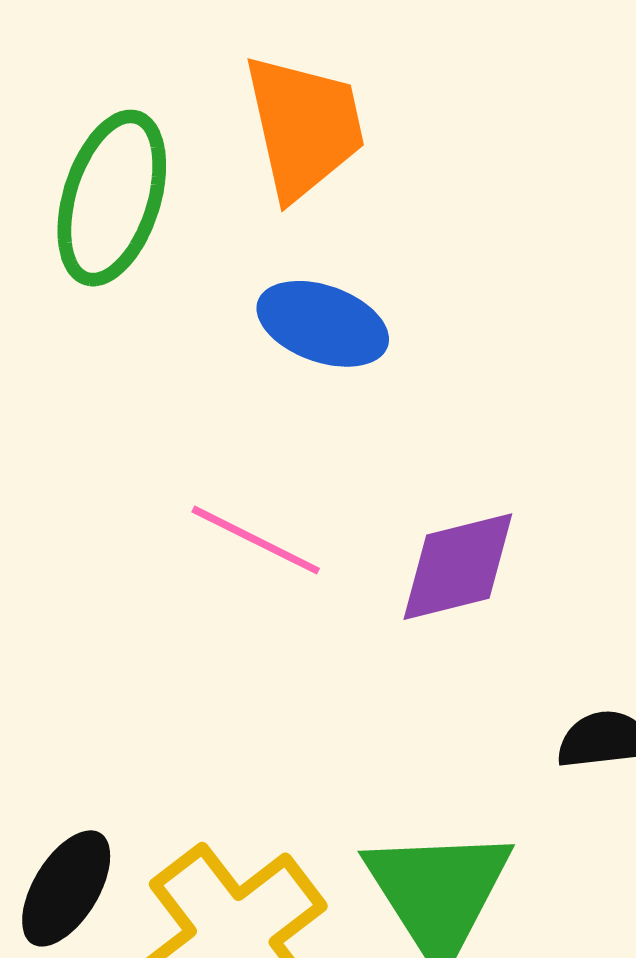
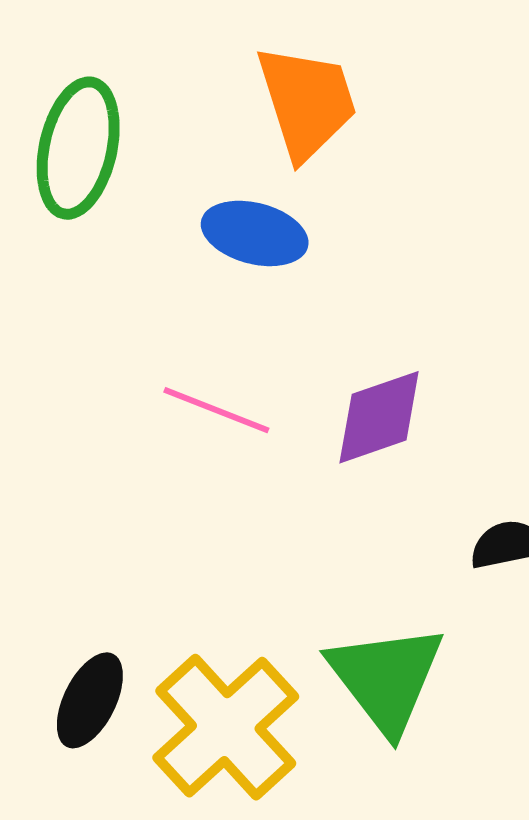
orange trapezoid: (304, 127) -> (307, 102), moved

